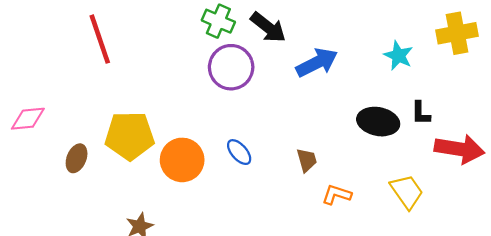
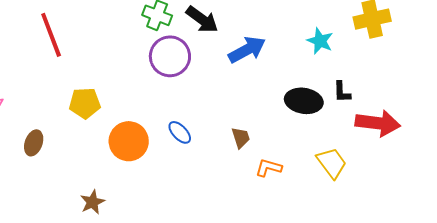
yellow pentagon: (130, 136) -> (85, 103), moved, size x0.7

